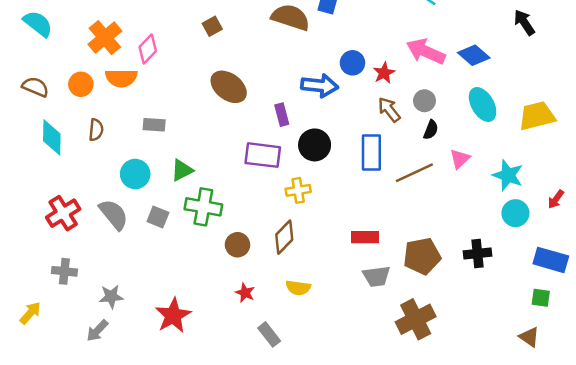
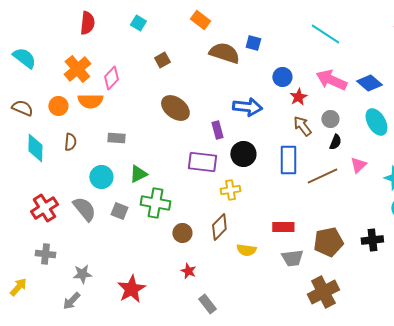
blue circle: (352, 63) -> (282, 77), moved
yellow semicircle: (298, 288) -> (246, 250), moved

